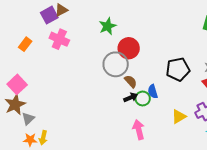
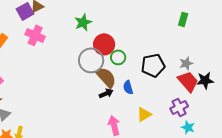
brown semicircle: (131, 81) -> (106, 77), size x1.6
green circle: (143, 98) -> (118, 57), moved
yellow triangle: (179, 117) -> (144, 114), moved

